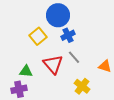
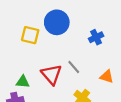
blue cross: (68, 35) -> (96, 37), moved
yellow square: (38, 36) -> (30, 35), moved, turned -36

